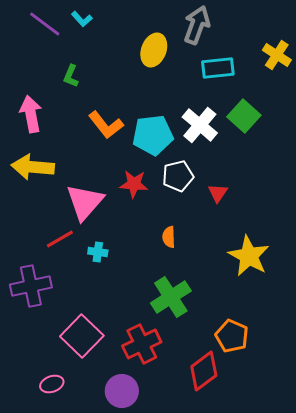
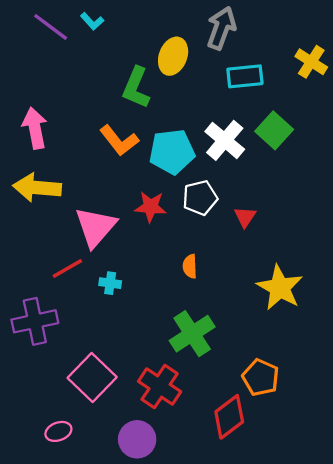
green L-shape: (71, 76) -> (136, 88), moved, size x1.6
red cross: (142, 344) -> (160, 386), turned -30

